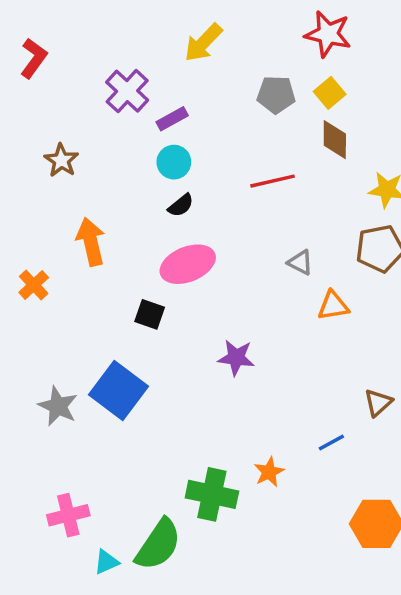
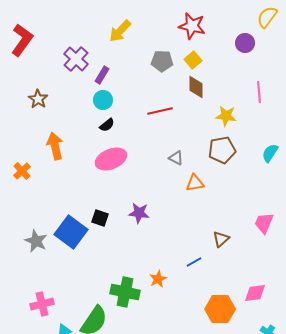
red L-shape: (34, 58) -> (22, 40), size x1.4
purple rectangle: (172, 119) -> (102, 75), turned -30
black square: (150, 314) -> (100, 218), moved

